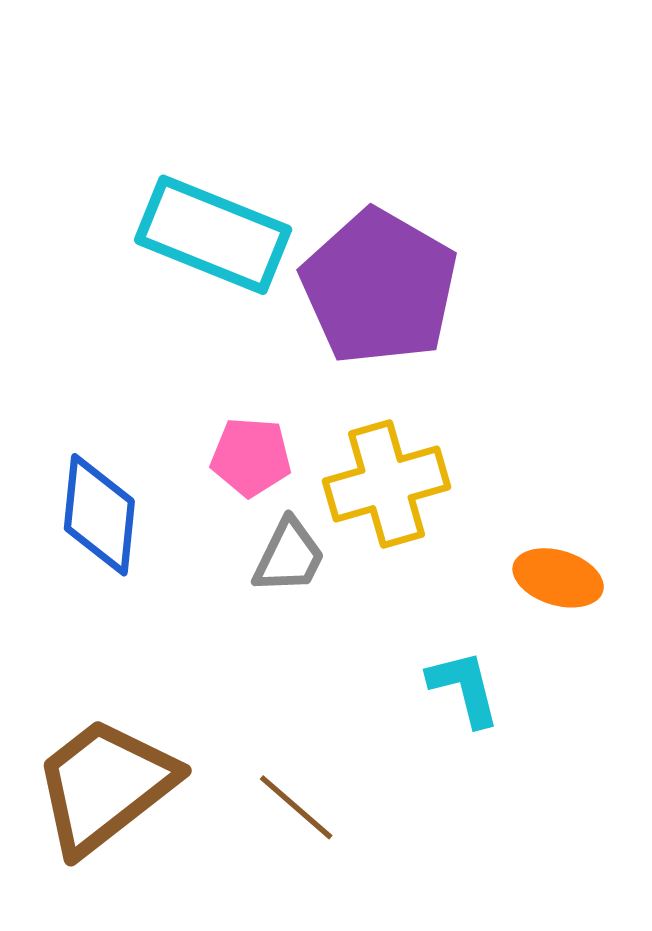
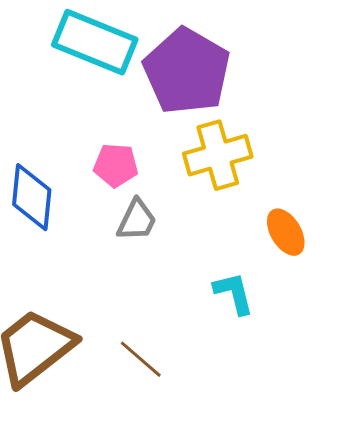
yellow cross: (386, 484) -> (218, 155), moved
orange ellipse: (558, 578) -> (286, 232), turned 42

